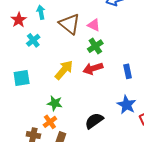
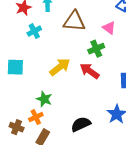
brown triangle: (70, 24) -> (74, 21), turned -45
pink triangle: (94, 25) -> (109, 28), moved
red arrow: (93, 68) -> (90, 71), turned 42

